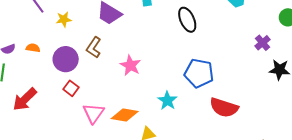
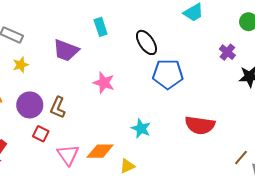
brown L-shape: (94, 47) -> (58, 107), moved
pink star: (130, 65) -> (104, 83), moved
blue pentagon: (199, 73) -> (168, 74), moved

